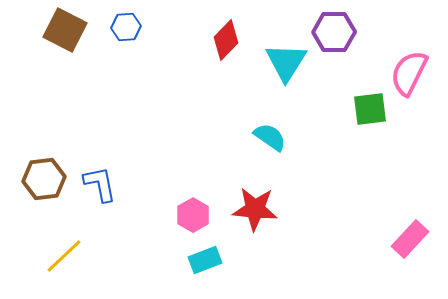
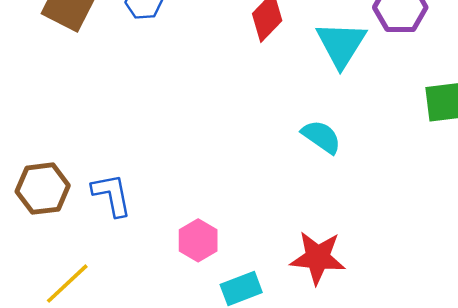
red star: (255, 209) -> (318, 258), moved
pink hexagon: (193, 215) -> (198, 240), moved

